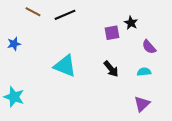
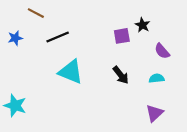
black line: (65, 15) -> (58, 37), moved
blue star: (14, 44) -> (15, 38), moved

